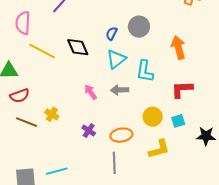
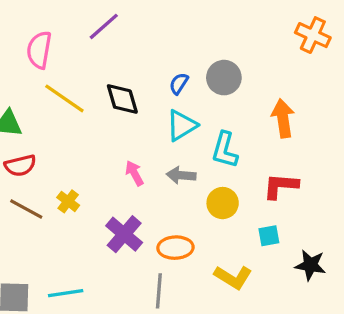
yellow circle: (153, 117) -> (223, 203), moved
purple cross: (89, 130) -> (124, 234), size x1.6
yellow L-shape: (159, 149) -> (233, 277), turned 40

